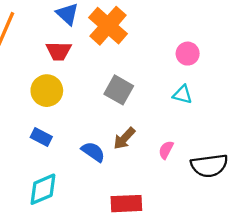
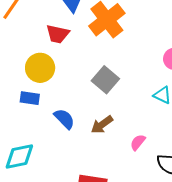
blue rectangle: (41, 137) -> (30, 98), moved, turned -30
blue semicircle: (93, 152) -> (64, 119), moved

